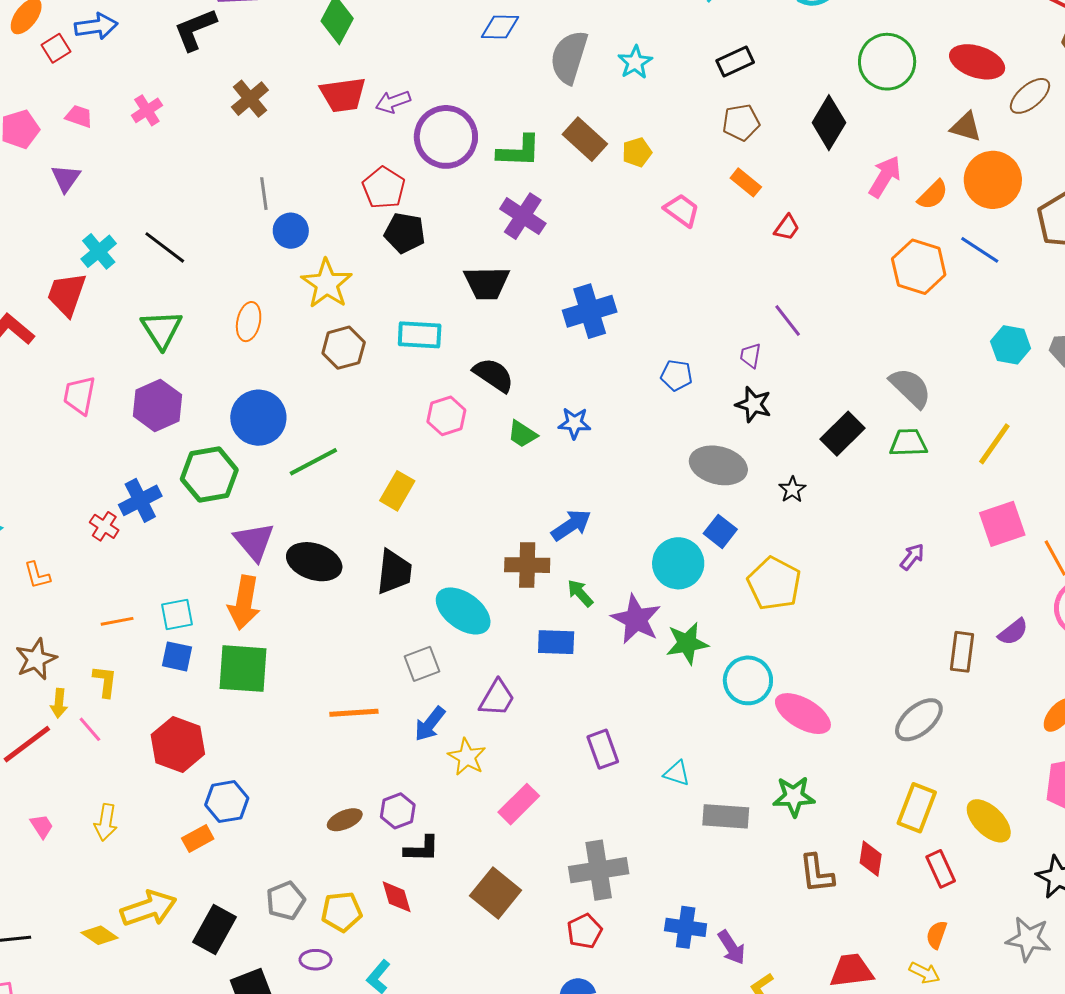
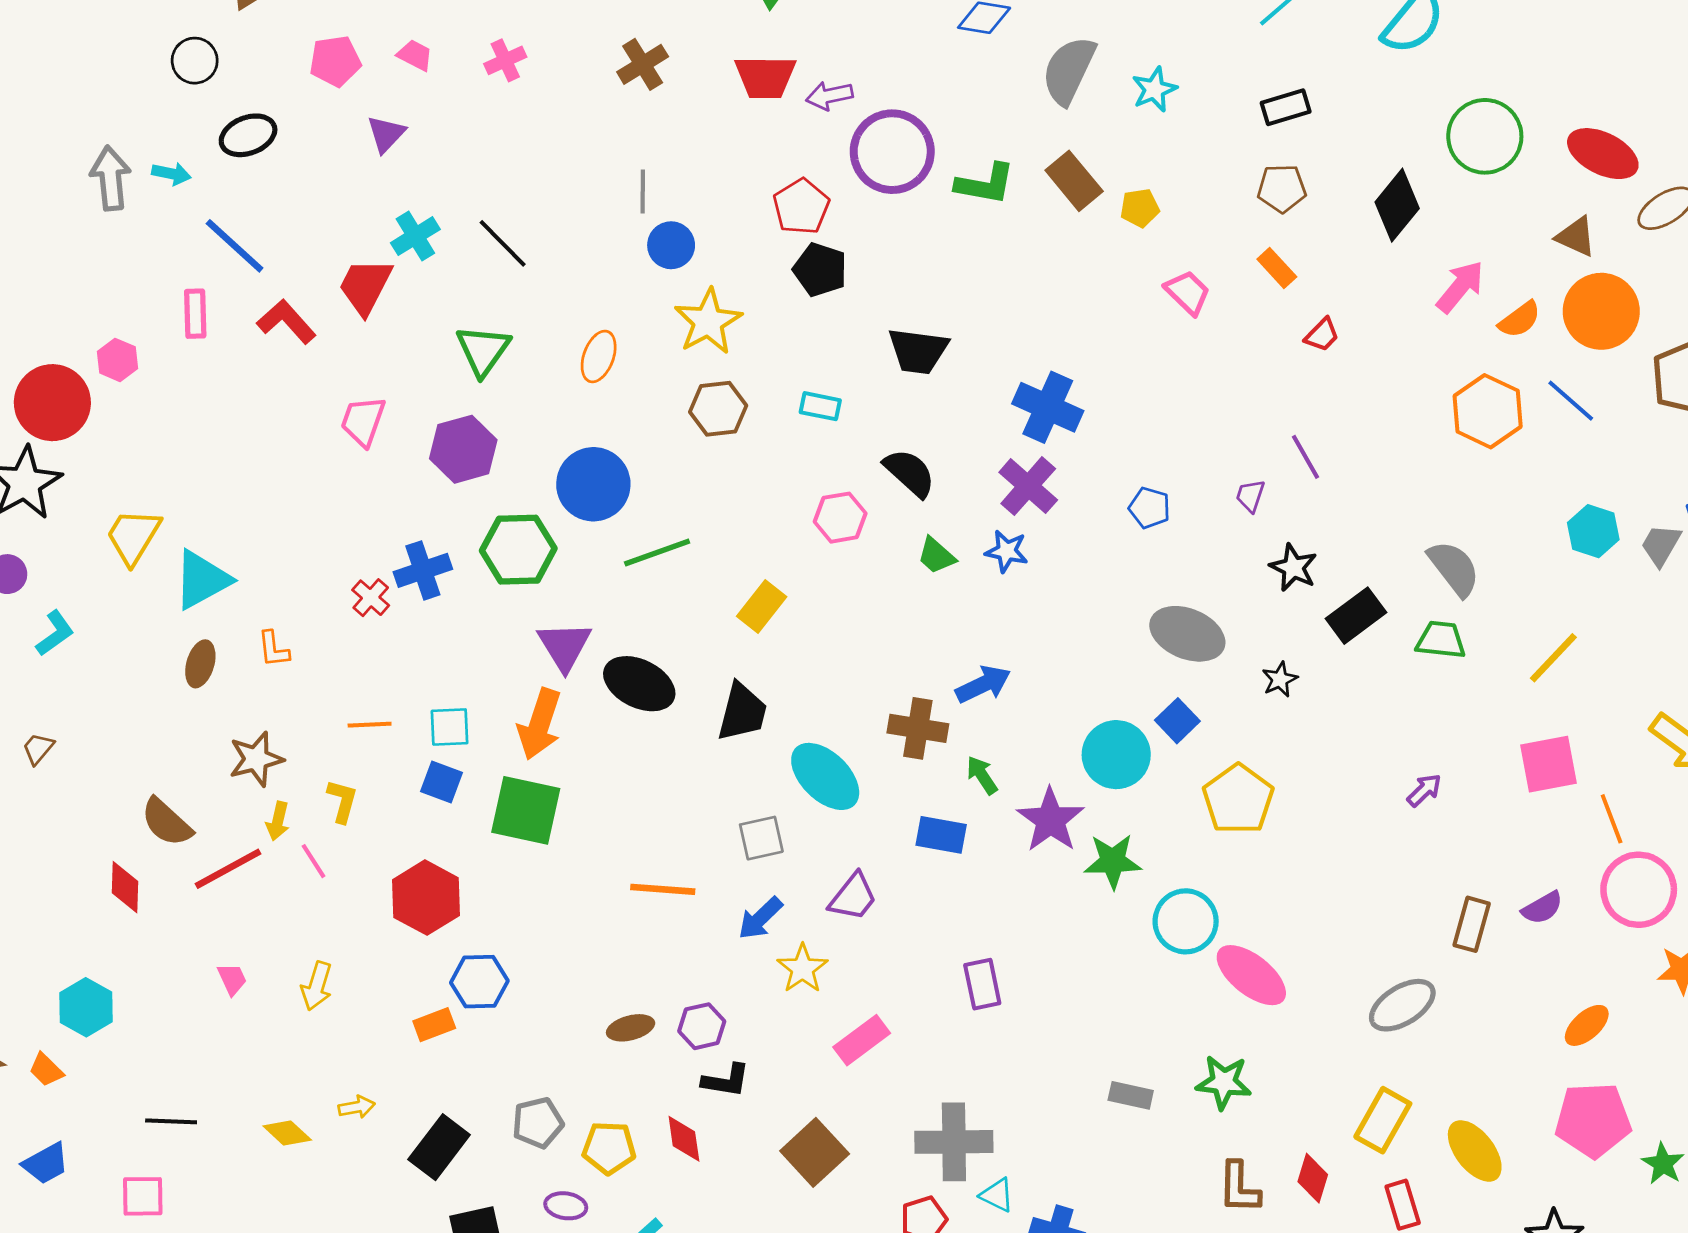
purple cross: (523, 216) -> (1028, 486), moved
blue cross: (590, 311) -> (1048, 407), turned 33
cyan rectangle: (420, 335) -> (820, 406), size x0.7
black star: (753, 404) -> (1293, 568), moved
cyan triangle: (677, 773) -> (997, 1195), moved
gray rectangle: (726, 816) -> (1131, 1095), size x0.7
yellow arrow: (149, 908) -> (357, 1107), size x0.5

